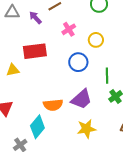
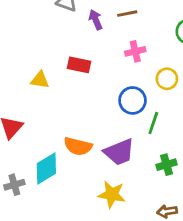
red rectangle: (35, 51) -> (79, 65), size x0.7
green line: (107, 76) -> (153, 123), moved

